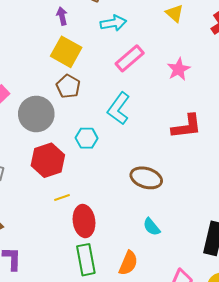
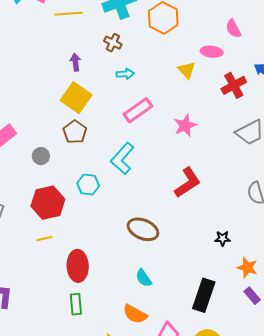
cyan arrow: (113, 23) -> (125, 74), size x0.7
gray circle: (36, 114) -> (41, 156), size x0.5
red L-shape: (187, 126) -> (188, 183), turned -32
yellow line: (62, 198) -> (44, 239), moved
green rectangle: (86, 260) -> (76, 304), size x0.7
orange semicircle: (128, 263) -> (135, 314), moved, turned 90

